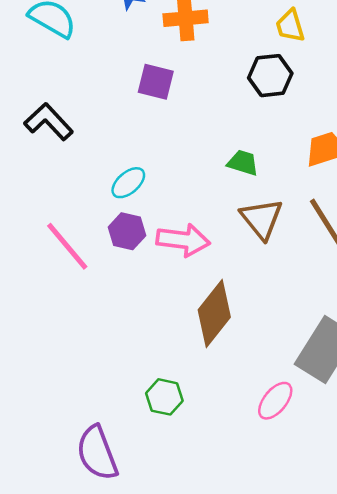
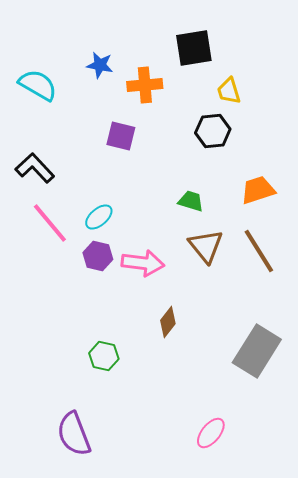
pink line: (67, 246) -> (50, 223), moved
brown diamond: (214, 313) -> (168, 322), size x0.6
green hexagon: (164, 397) -> (104, 356), moved
pink ellipse: (275, 401) -> (211, 433), moved

